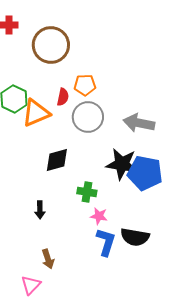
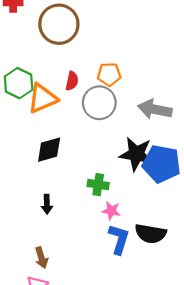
orange pentagon: (85, 85) -> (109, 74), moved
black diamond: (57, 160) -> (49, 150), moved
brown arrow: (48, 259) -> (41, 258), moved

